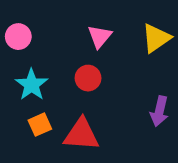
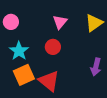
orange square: (40, 125) -> (24, 75), size x1.5
red triangle: (81, 134) -> (49, 81), turned 35

